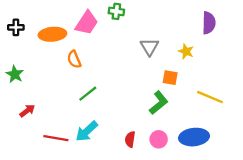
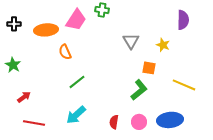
red line: (56, 138) -> (34, 123), moved

